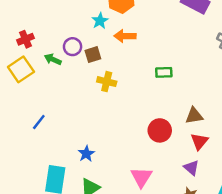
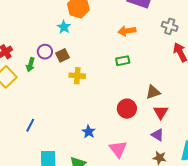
orange arrow: (125, 36) -> (127, 31), moved
green arrow: (53, 59) -> (30, 65), turned -88
blue line: (39, 122) -> (30, 125), moved
blue star: (86, 154) -> (89, 132), moved

